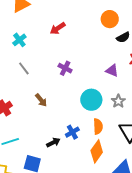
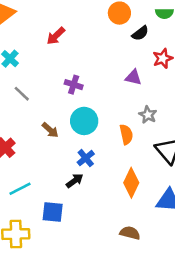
cyan circle: (91, 100) -> (84, 121), moved
orange semicircle: (98, 126) -> (126, 134), moved
blue cross: (72, 132) -> (86, 158), moved

